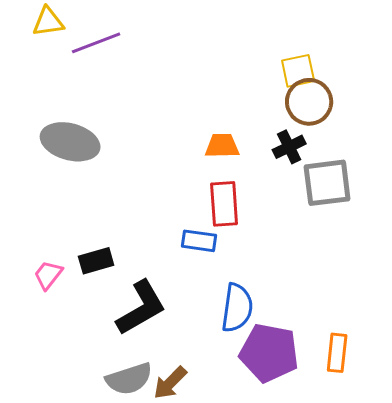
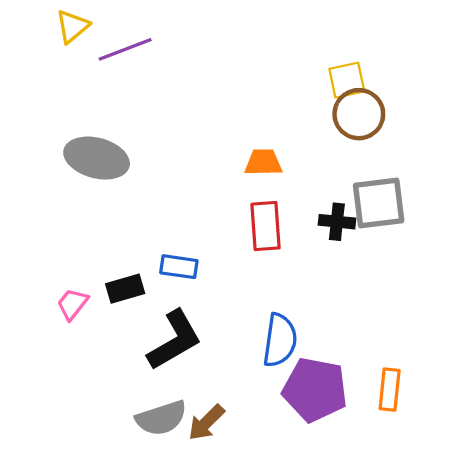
yellow triangle: (48, 22) -> (72, 26), turned -32
black cross: (289, 147) -> (337, 222), moved, turned 32
blue rectangle: (199, 241) -> (179, 267), moved

